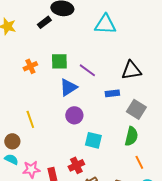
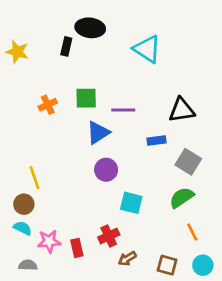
black rectangle: (44, 22) -> (66, 46), turned -40
cyan triangle: (105, 24) -> (147, 49), turned 30
purple line: (87, 70) -> (123, 110), turned -36
yellow line: (30, 119) -> (34, 178), moved
green semicircle: (131, 136) -> (182, 198), turned -138

